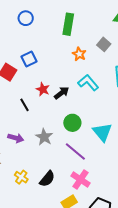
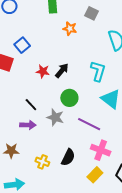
cyan L-shape: (88, 83) -> (98, 71), moved, turned 70
black line: (24, 105) -> (31, 105), moved
green circle: (72, 123) -> (69, 98), moved

